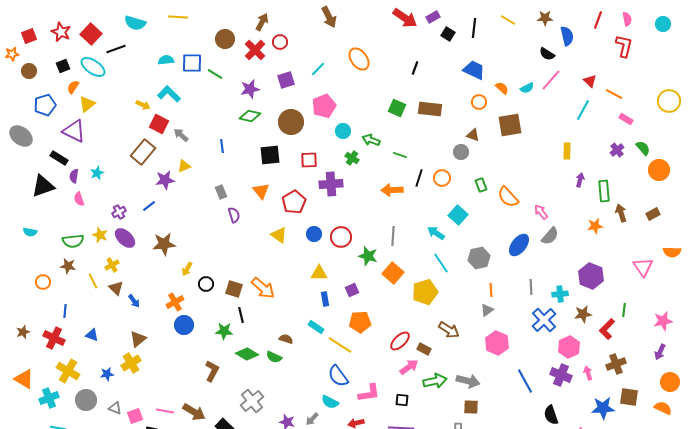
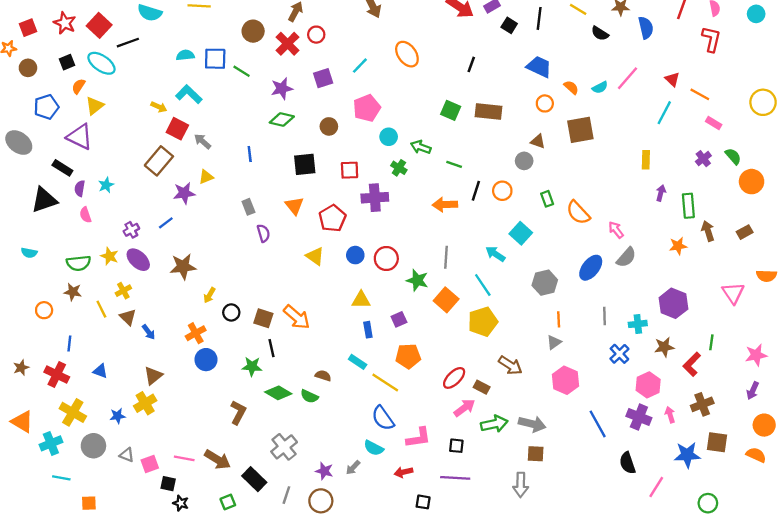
black semicircle: (547, 54) -> (600, 33), moved
brown circle: (291, 122) -> (329, 126), size x0.6
cyan line: (441, 263) -> (483, 285), moved
blue cross: (544, 320) -> (619, 354), size x0.7

